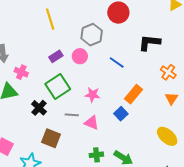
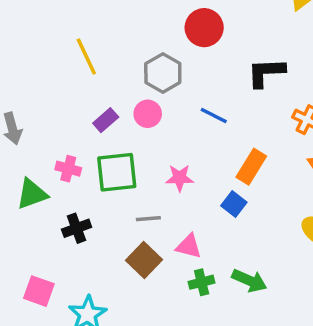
pink cross: (21, 72) -> (68, 169), moved
green square: (58, 86) -> (117, 172), turned 35
black cross: (39, 108) -> (77, 228), moved, turned 35
pink triangle: (92, 123) -> (189, 246), moved
brown square: (51, 138) -> (144, 260), moved, turned 30

